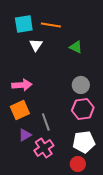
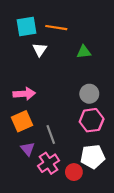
green triangle: (76, 47) -> (84, 52), turned -32
purple triangle: (25, 135) -> (28, 149), turned -40
red circle: (78, 164) -> (74, 172), moved

